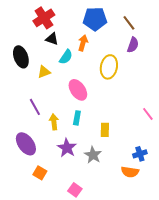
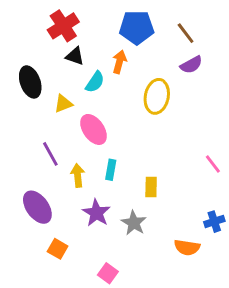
purple semicircle: (133, 45) -> (191, 65), turned 42
pink ellipse: (78, 90) -> (93, 129), moved
blue cross: (140, 154) -> (214, 222), moved

